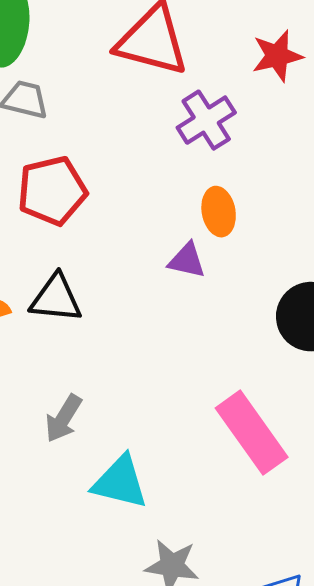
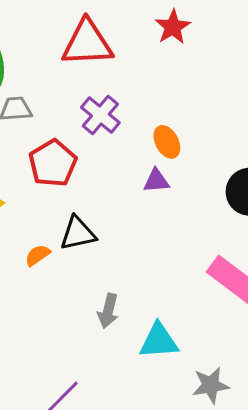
purple cross: (206, 120) -> (100, 115), moved

